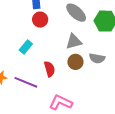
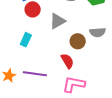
gray triangle: (74, 42) -> (57, 21), moved
red semicircle: (50, 69) -> (67, 61), moved

